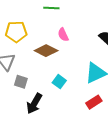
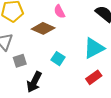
gray square: (21, 82) -> (20, 61), turned -32

